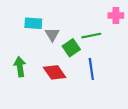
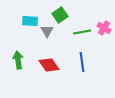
pink cross: (116, 15) -> (104, 28), moved, turned 32
green square: (71, 48) -> (60, 15), moved

